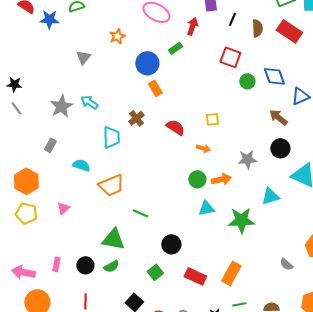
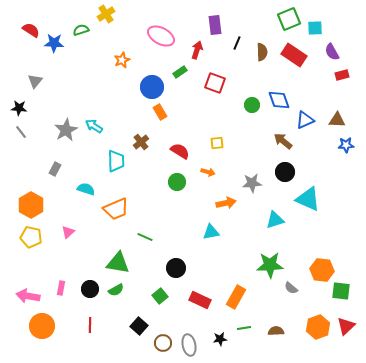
gray triangle: (83, 57) -> (35, 81), moved
red square: (230, 57) -> (215, 83), moved
green circle: (197, 179) -> (177, 182), moved
green star: (241, 220) -> (270, 265), moved

